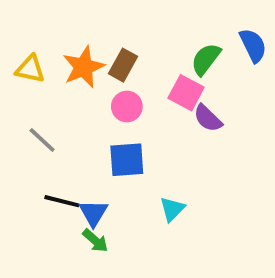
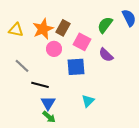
pink square: (186, 93) -> (82, 42), moved
pink circle: (127, 106) -> (54, 49), moved
blue square: (127, 160) -> (76, 67), moved
black line: (62, 201) -> (40, 85), moved

